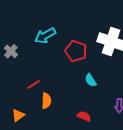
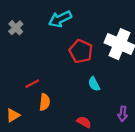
cyan arrow: (45, 36) -> (60, 19), moved
gray cross: (11, 51) -> (16, 28), moved

